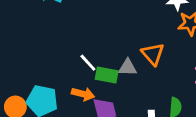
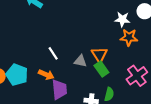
green rectangle: (107, 75) -> (101, 69), moved, turned 35

